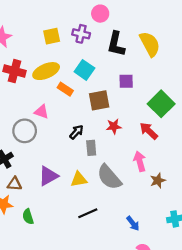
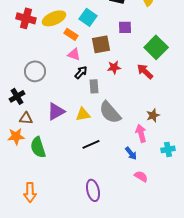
pink triangle: (42, 112) -> (74, 54), moved
pink arrow: (140, 161) -> (141, 133), moved
green semicircle: (28, 217) -> (38, 147), size x1.5

